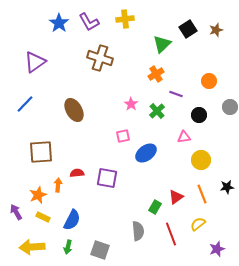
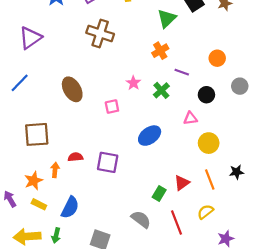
pink square: (123, 136) -> (112, 107), moved
gray semicircle: (138, 231) -> (141, 219), turned -48
green arrow: (68, 247) -> (56, 235), moved

